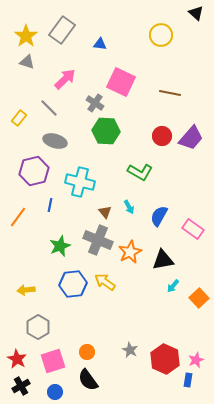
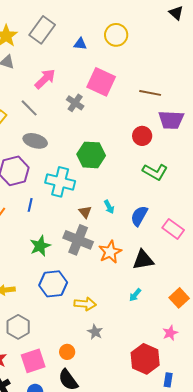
yellow circle: (161, 35) -> (116, 35), moved
green hexagon: (106, 131) -> (91, 155), moved
purple trapezoid: (191, 138) -> (171, 120), moved, turned 52
green L-shape: (140, 172) -> (155, 172), moved
yellow arrow: (105, 282) -> (85, 304), moved, turned 150
cyan arrow: (173, 286) -> (135, 295), moved
gray star: (130, 350) -> (95, 332), moved
pink star: (196, 360) -> (170, 333), moved

